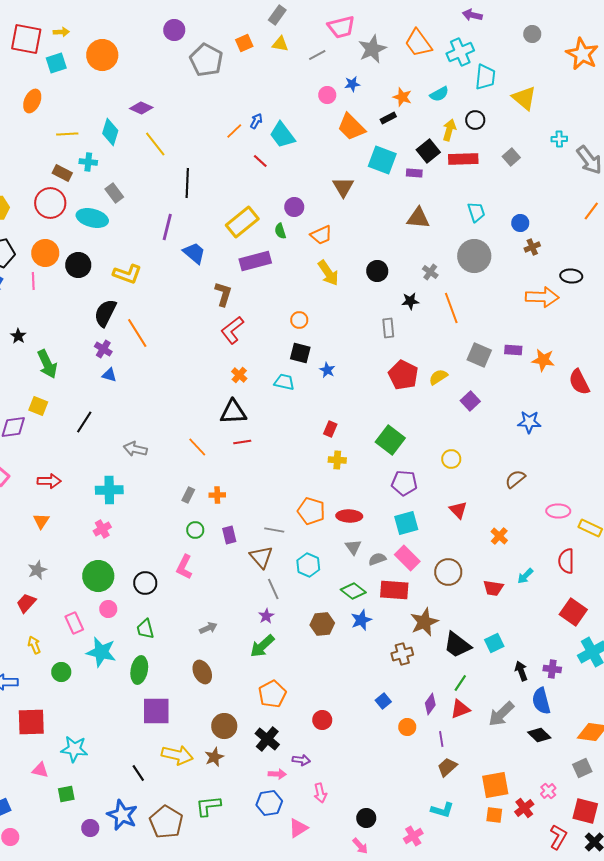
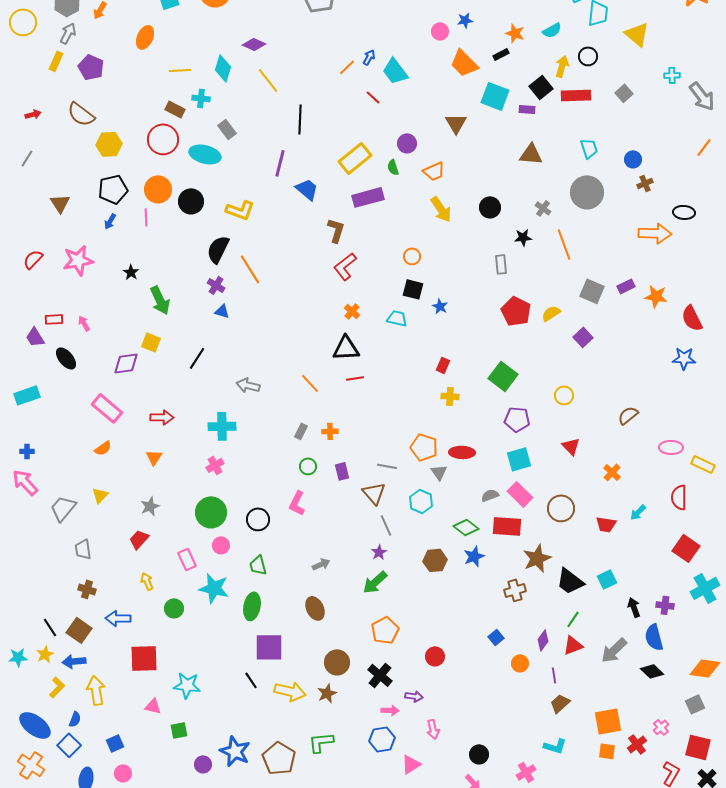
purple rectangle: (513, 350) -> (626, 286), turned -30
blue star: (529, 422) -> (684, 358), moved
gray triangle: (353, 547) -> (439, 472), moved
black line: (138, 773) -> (251, 680), moved

